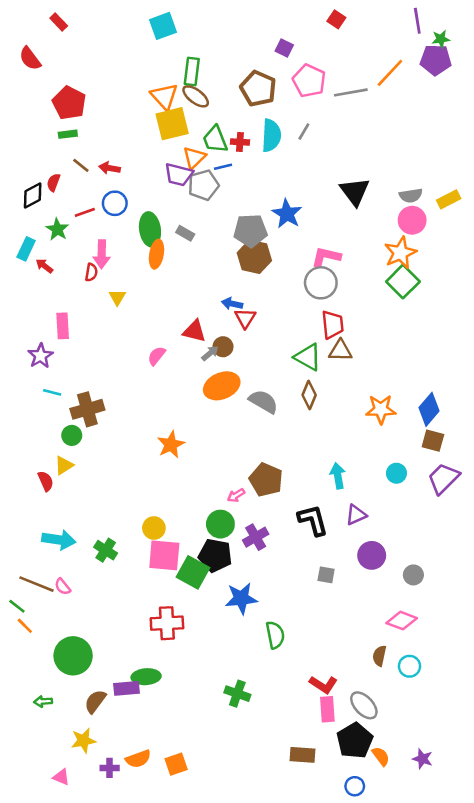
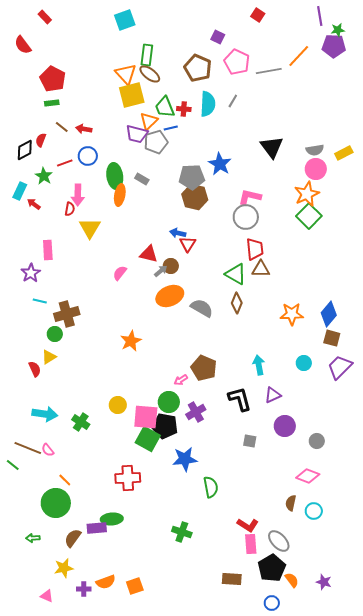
yellow triangle: (117, 297) -> (90, 228), size x1.6
pink square: (164, 555) -> (146, 417), moved
orange line: (25, 626) -> (65, 480), moved

